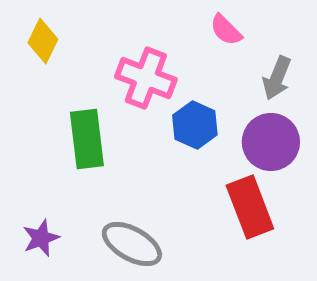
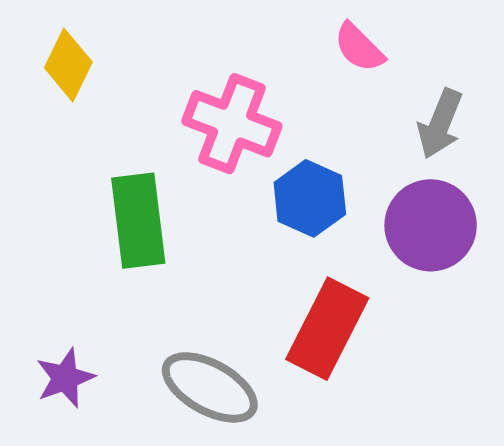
red rectangle: (250, 207) -> (327, 329), moved, turned 48

